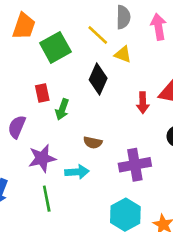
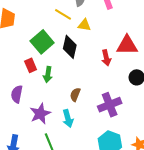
green square: (55, 47) -> (42, 42), moved
brown semicircle: (93, 143) -> (75, 95), turned 112
cyan arrow: (77, 172) -> (68, 118), turned 90

